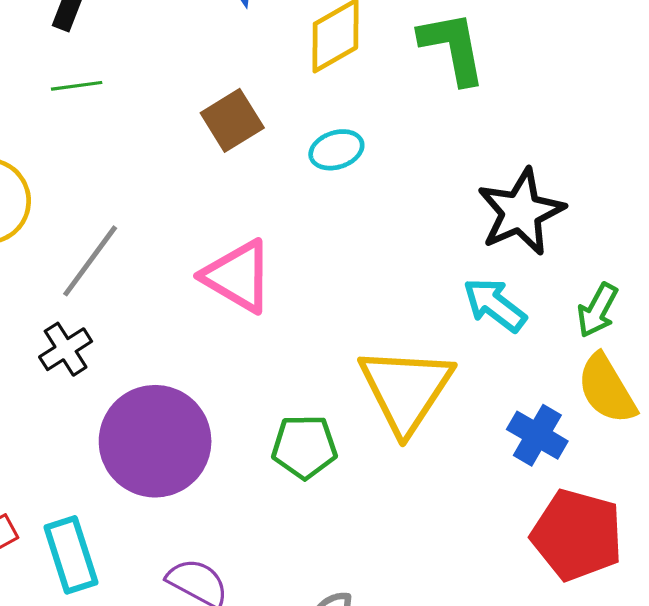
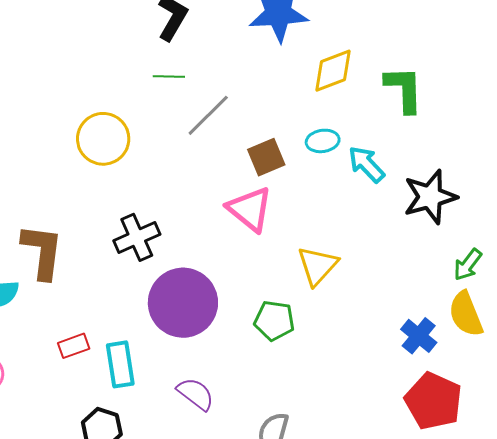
brown square: (232, 120) -> (266, 157), moved
gray line: (90, 261) -> (208, 115), moved
cyan arrow: (495, 305) -> (366, 164), moved
black cross: (66, 349) -> (137, 237), size x1.4
yellow triangle: (406, 390) -> (318, 266), moved, size x0.7

